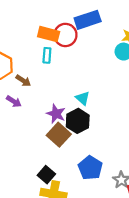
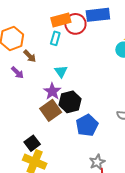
orange rectangle: (49, 34) -> (61, 20), turned -42
cyan triangle: (83, 98) -> (61, 71), moved
blue pentagon: (90, 168) -> (87, 125), moved

